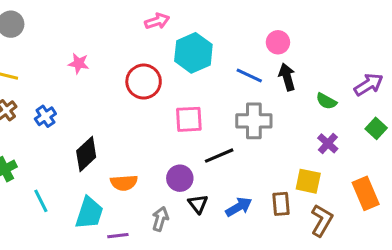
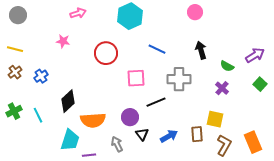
pink arrow: (157, 21) -> (78, 13), moved
pink circle: (278, 42) -> (195, 12), moved
cyan hexagon: (193, 53) -> (130, 16), moved
blue line: (249, 75) -> (157, 49), moved
purple cross: (328, 143) -> (222, 88), moved
orange semicircle: (124, 183) -> (93, 120), size x1.4
orange rectangle: (366, 193) -> (253, 142), moved
cyan line: (41, 201) -> (38, 115), moved
gray arrow: (160, 219) -> (117, 144), turned -42

